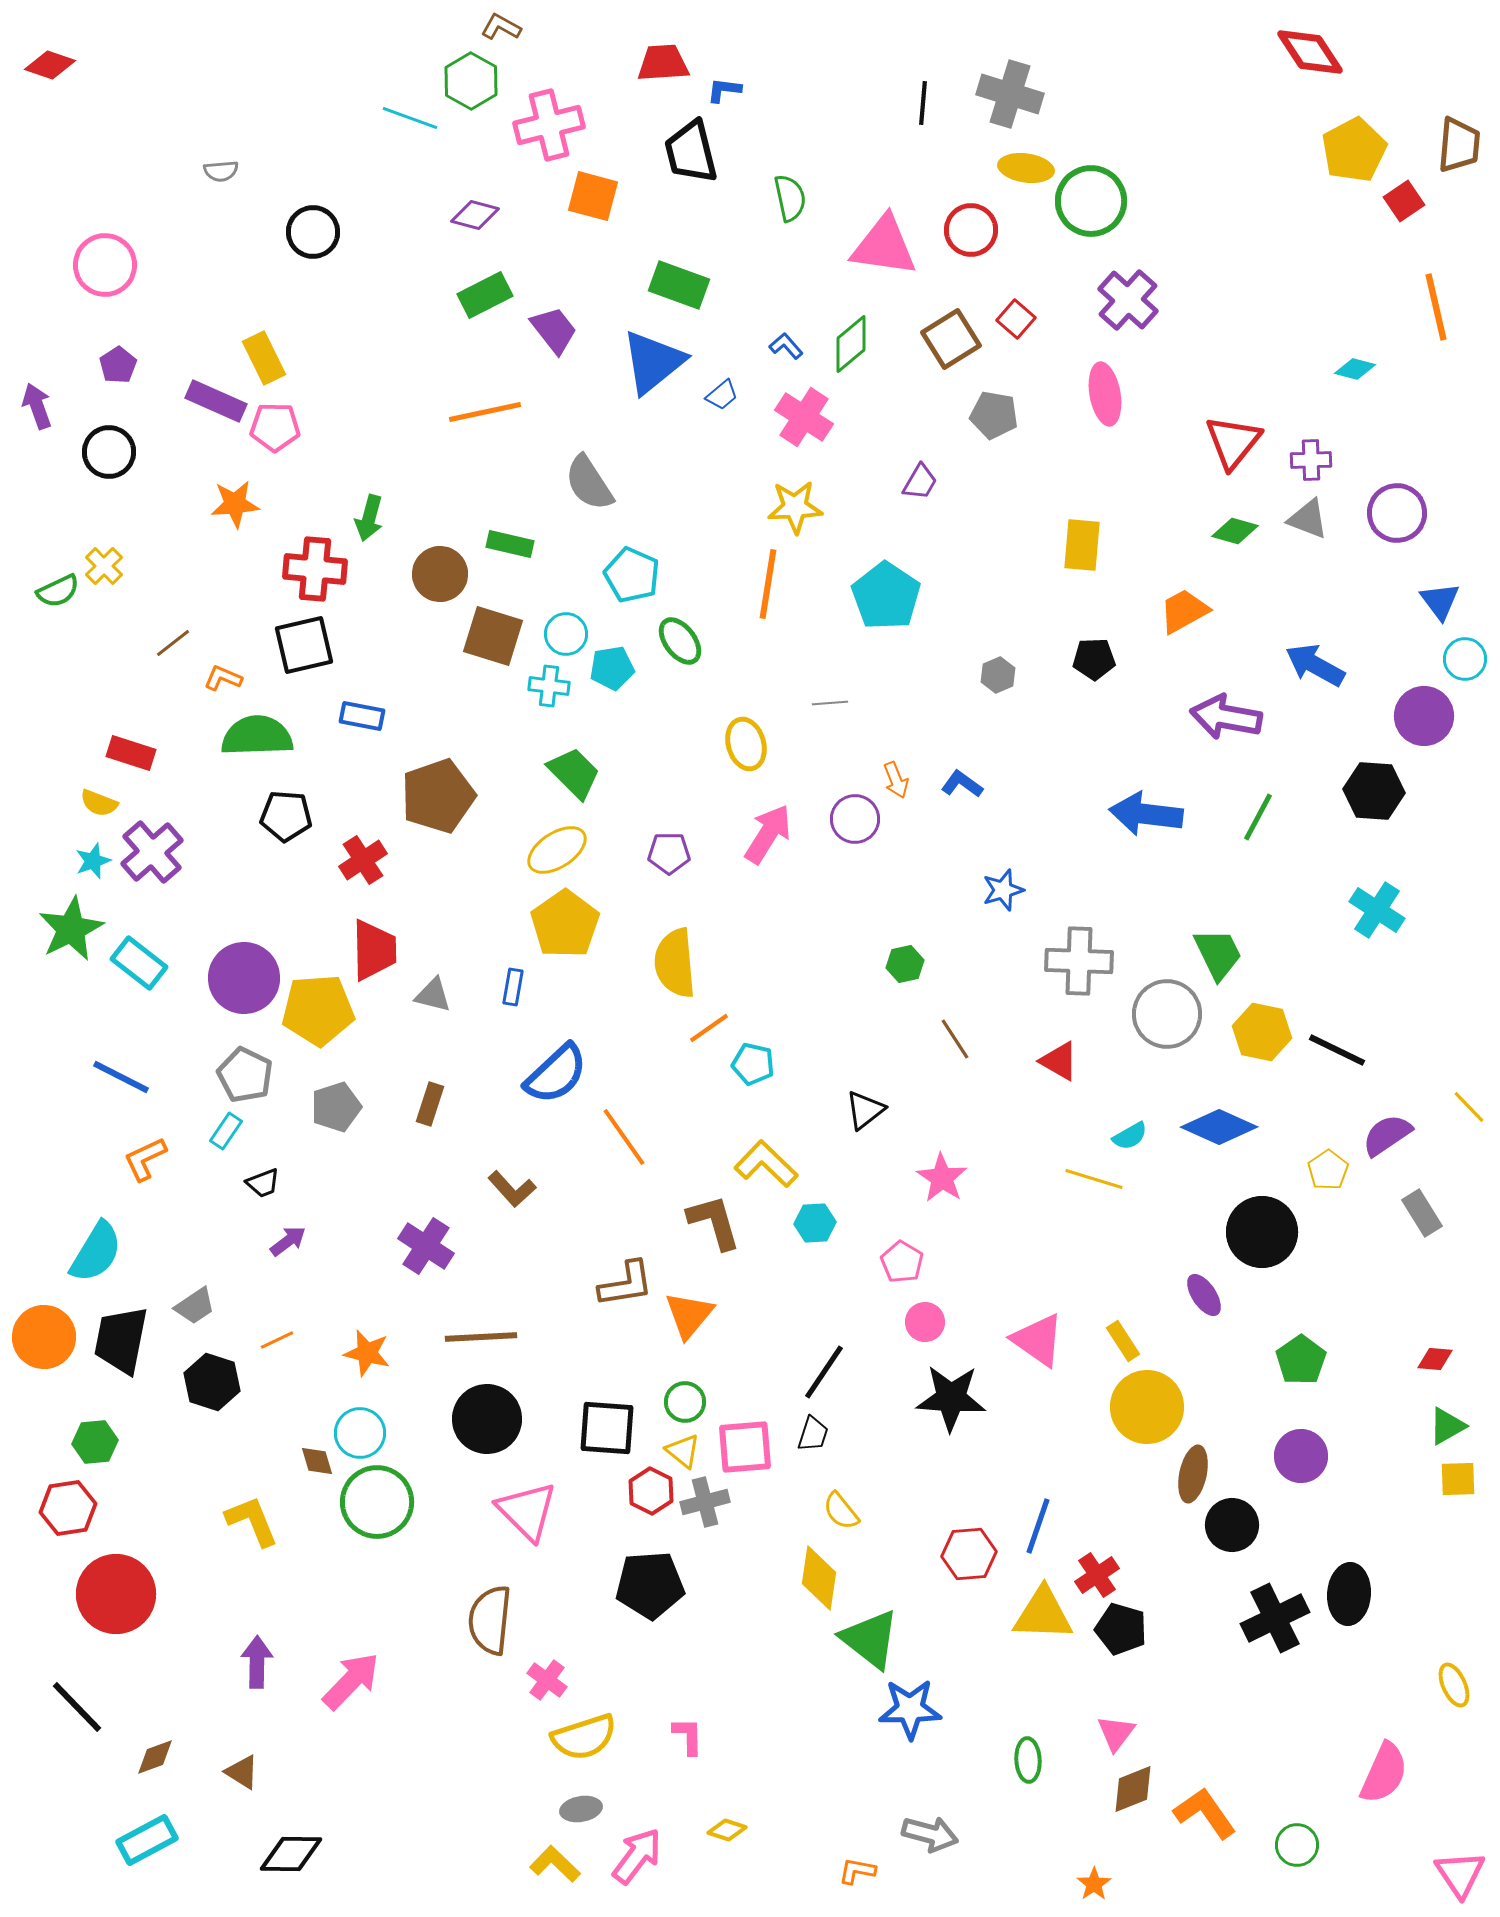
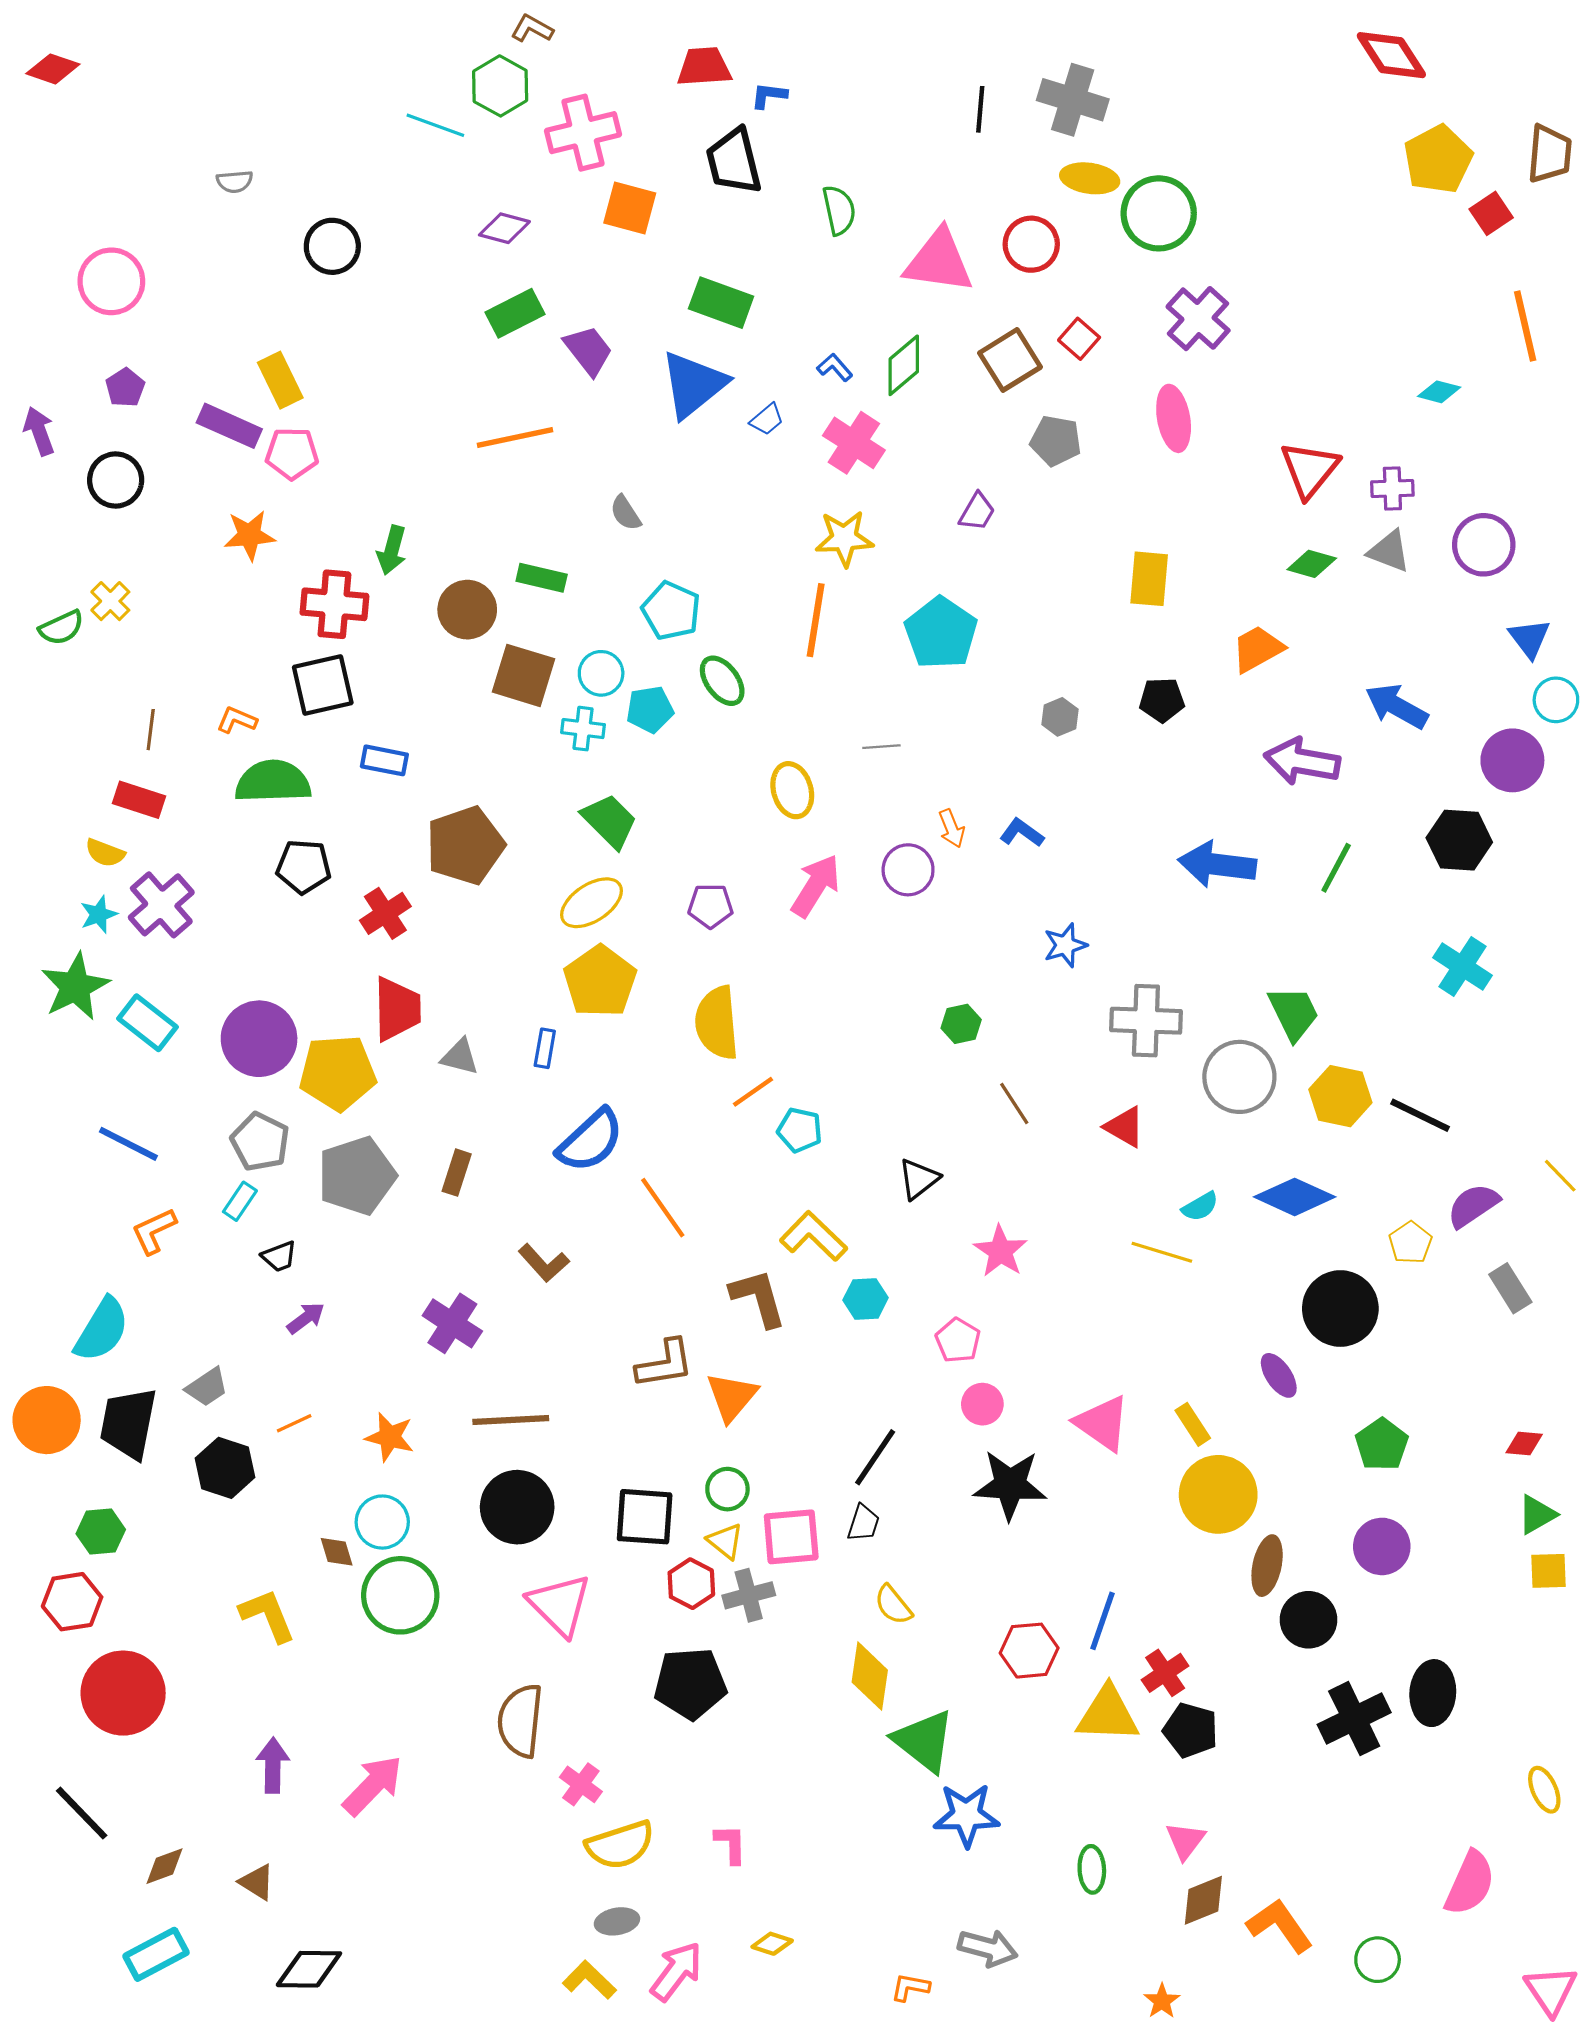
gray semicircle: (589, 483) -> (625, 513), size x0.6
brown line: (173, 643) -> (151, 730), moved, turned -45
gray pentagon: (336, 1107) -> (357, 1176), size x1.5

